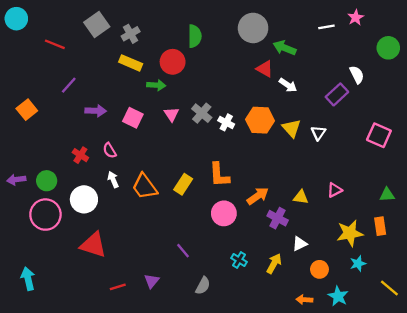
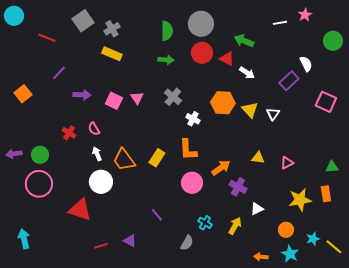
gray circle: (253, 28) -> (201, 24), moved
red circle: (173, 62) -> (202, 53), moved
green arrow: (156, 85) -> (166, 60), moved
pink triangle: (171, 114) -> (137, 98), moved
white cross: (226, 122) -> (193, 119), moved
pink square: (379, 135) -> (326, 102), moved
yellow triangle: (301, 197) -> (258, 158), moved
white circle: (84, 199) -> (101, 182), moved
cyan star: (358, 264) -> (313, 239), moved
orange circle: (319, 269) -> (286, 230), moved
purple triangle: (152, 281) -> (130, 241), turned -40
gray semicircle: (203, 286) -> (187, 243), moved

